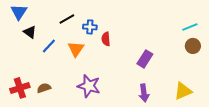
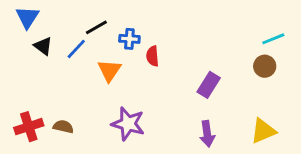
blue line: (49, 46) -> (76, 49), moved
brown circle: (193, 46) -> (265, 66), moved
brown semicircle: (44, 88) -> (63, 127), turned 32

